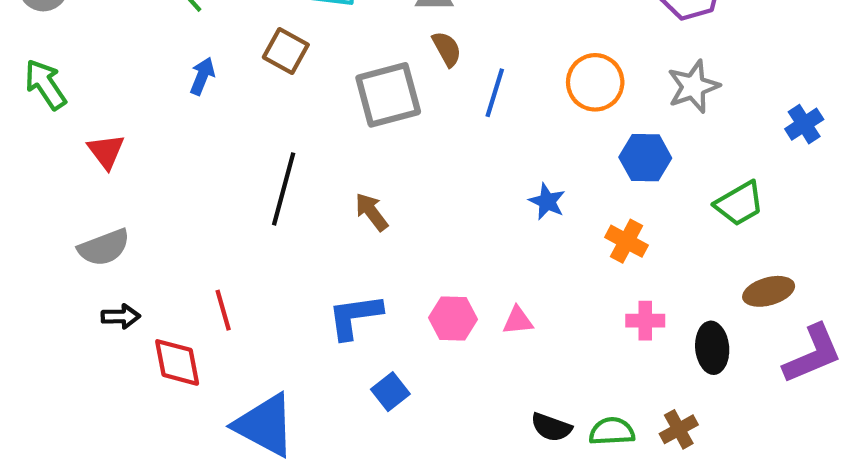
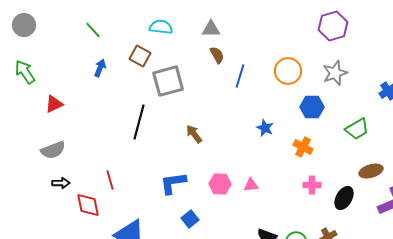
gray square: (388, 95) -> (168, 81), moved
red triangle: (106, 151) -> (54, 104), turned 42
brown arrow: (371, 212) -> (194, 134), moved
black ellipse: (712, 348) -> (344, 198), turned 35

